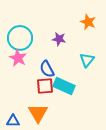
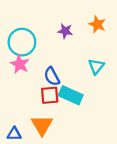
purple star: (59, 39) -> (65, 31), moved

